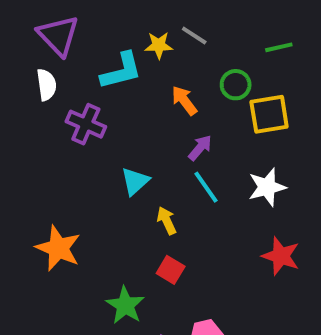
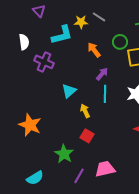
purple triangle: (58, 35) -> (39, 11), moved, size x0.6
cyan line: (206, 187) -> (105, 94), turned 36

